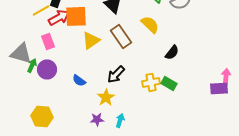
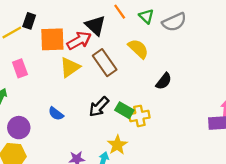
red arrow: (59, 17) -> (79, 41), moved
purple circle: (47, 69) -> (19, 128), moved
green rectangle: (169, 83) -> (124, 110), moved
yellow star: (106, 97) -> (117, 145), moved

